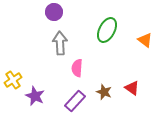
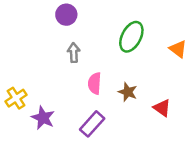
gray arrow: (60, 43) -> (74, 53), size x0.7
brown star: (104, 92) -> (128, 92), moved

